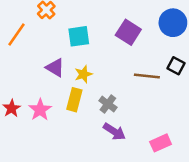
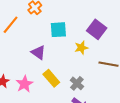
yellow star: (83, 74) -> (81, 48), moved
yellow rectangle: (74, 100) -> (51, 78), turned -60

